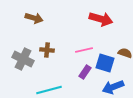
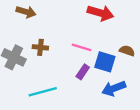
pink line: (84, 50) -> (82, 47), turned 30

